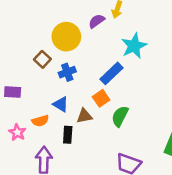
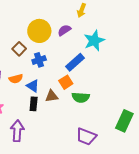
purple semicircle: (97, 21) -> (64, 30), moved
green semicircle: (120, 116) -> (81, 97), turned -114
orange semicircle: (40, 121) -> (16, 79), moved
black rectangle: (68, 135) -> (34, 104), moved

